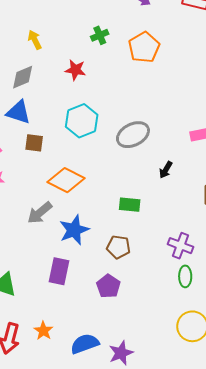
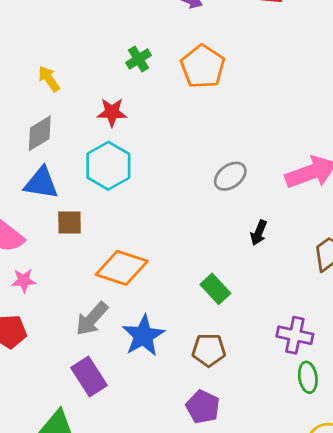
cyan hexagon: (82, 121) -> (108, 166), moved
gray ellipse: (133, 135) -> (230, 176), moved, size x0.7
green rectangle: (130, 205) -> (215, 289), turned 50
purple rectangle: (59, 271) -> (89, 377), moved, turned -36

